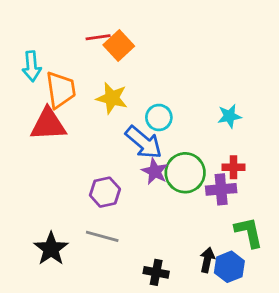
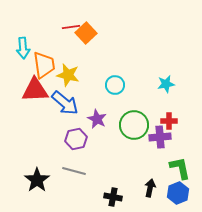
yellow star: (112, 98) -> (68, 75), moved
blue arrow: (144, 142) -> (65, 103), moved
purple star: (155, 171) -> (97, 119), moved
blue hexagon: (229, 267) -> (178, 193), moved

